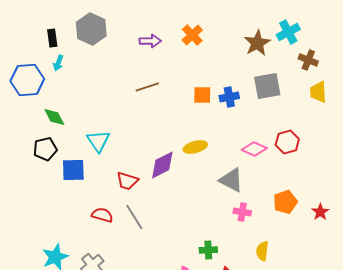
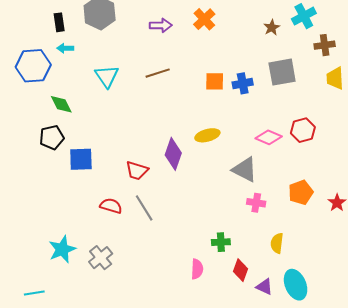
brown star: (257, 43) -> (272, 27), size x0.6
brown cross: (308, 60) -> (325, 45), turned -30
cyan arrow: (58, 63) -> (65, 48), turned 70
cyan triangle: (98, 141) -> (107, 76), moved
purple diamond: (162, 165) -> (173, 154), turned -44

